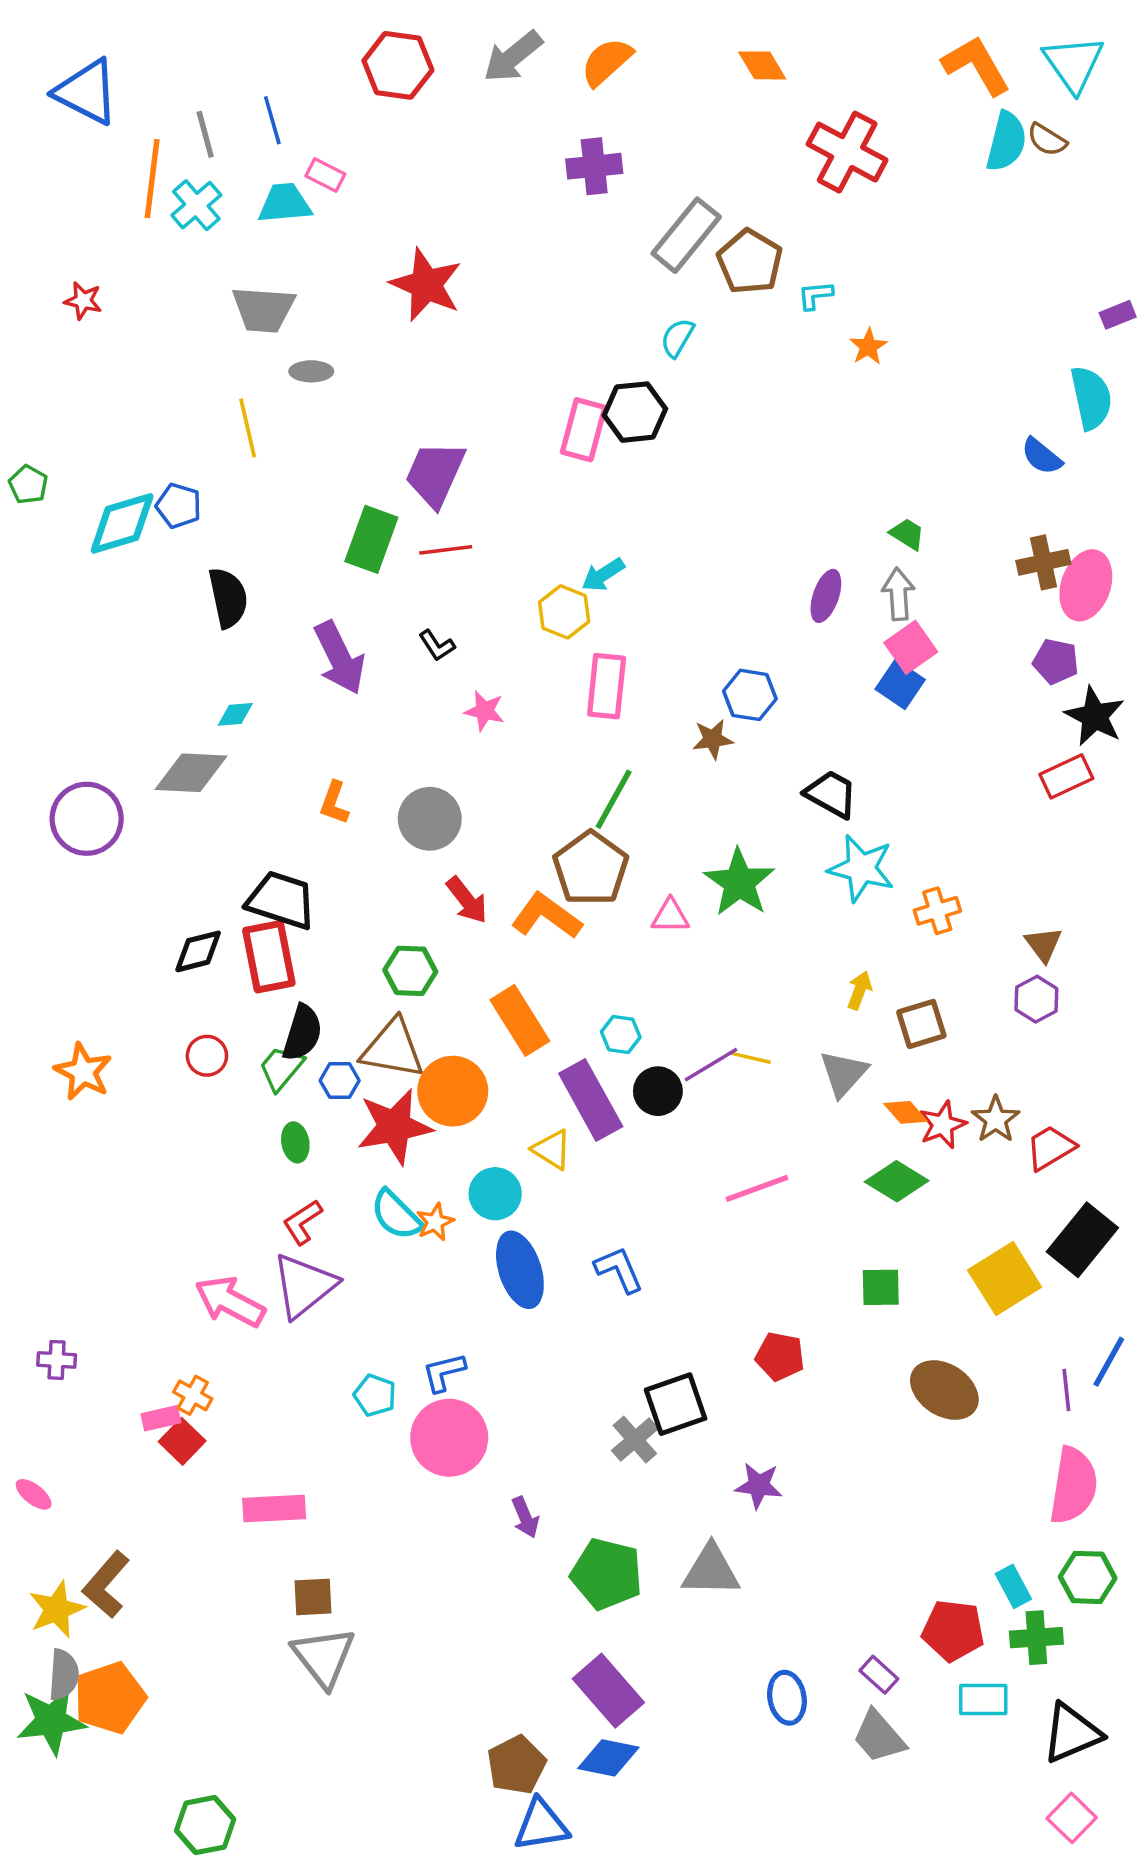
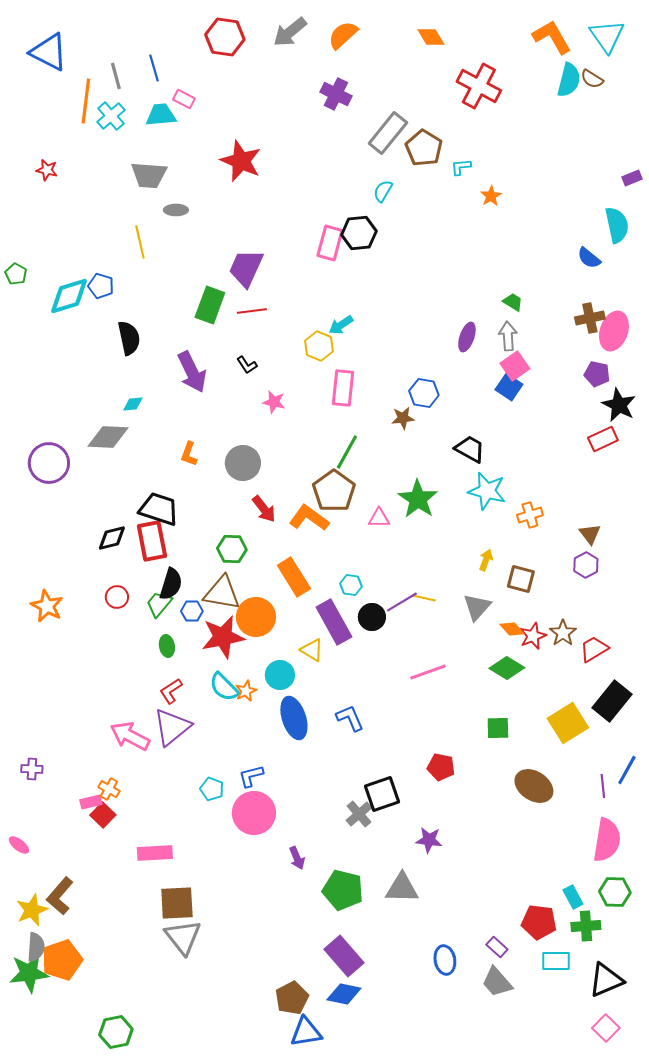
purple cross: (594, 166) -> (336, 94), turned 32
brown square: (921, 1024) -> (521, 579), turned 32
brown square: (313, 1597) -> (177, 903), size x1.5

